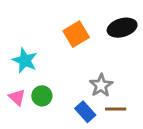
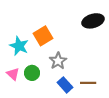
orange square: (76, 34) -> (43, 36), moved
gray star: (101, 85) -> (58, 61), moved

